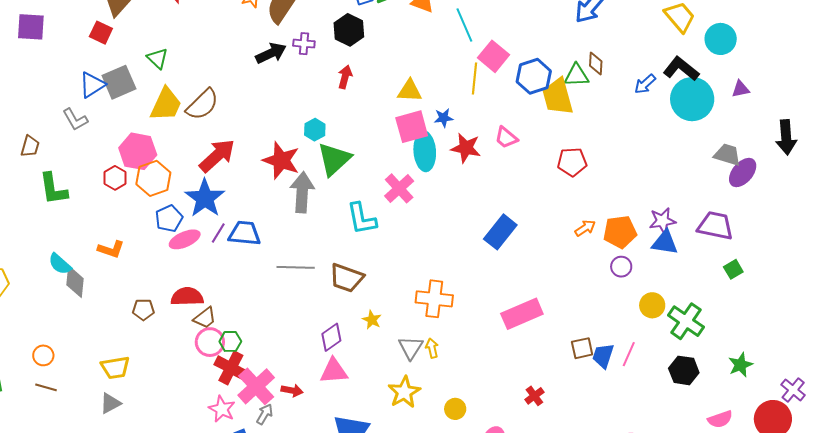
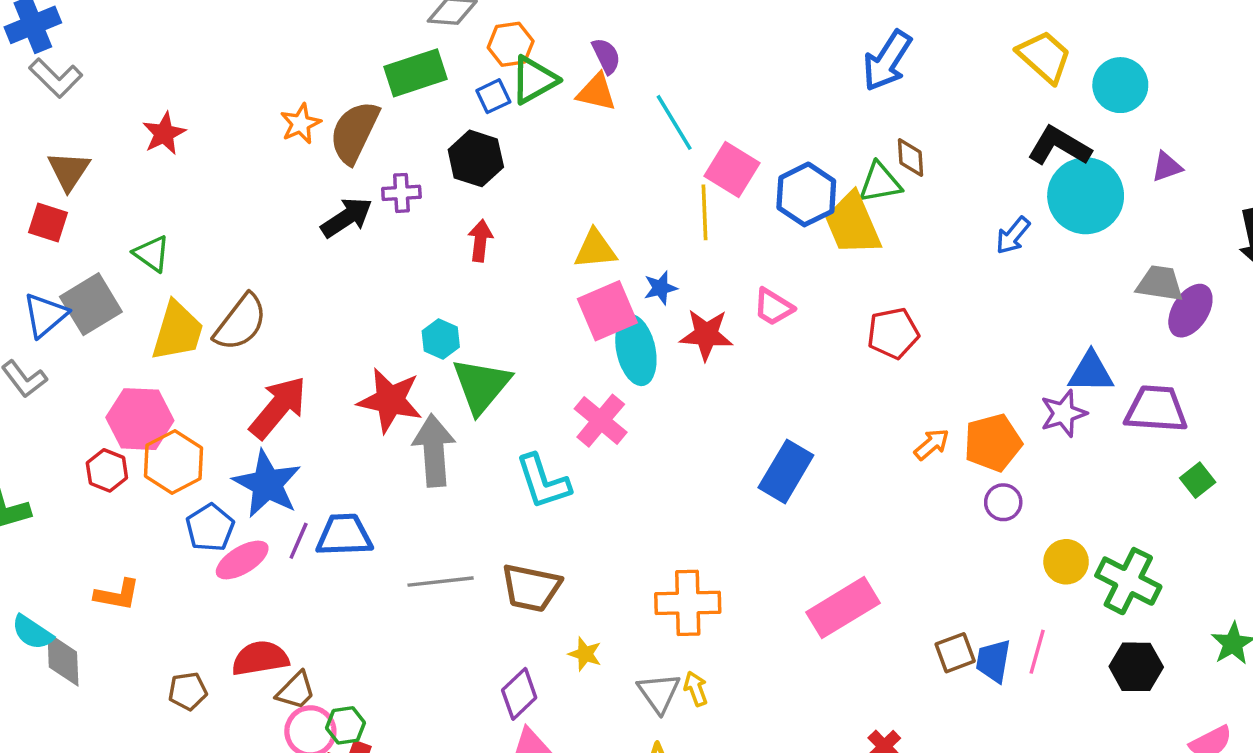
blue arrow: (645, 84) -> (1013, 236), moved
blue triangle: (665, 243) -> (1091, 372), moved

